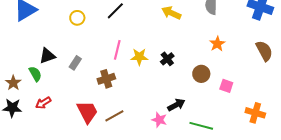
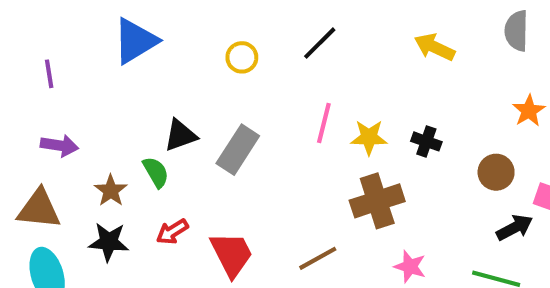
black cross: (167, 59) -> (426, 141), turned -32
gray rectangle: (75, 63) -> (238, 150), size x1.6
brown cross: (106, 79) -> (377, 201), moved, size x1.4
black arrow: (176, 105) -> (514, 228), moved
red trapezoid: (87, 112) -> (232, 254), moved

